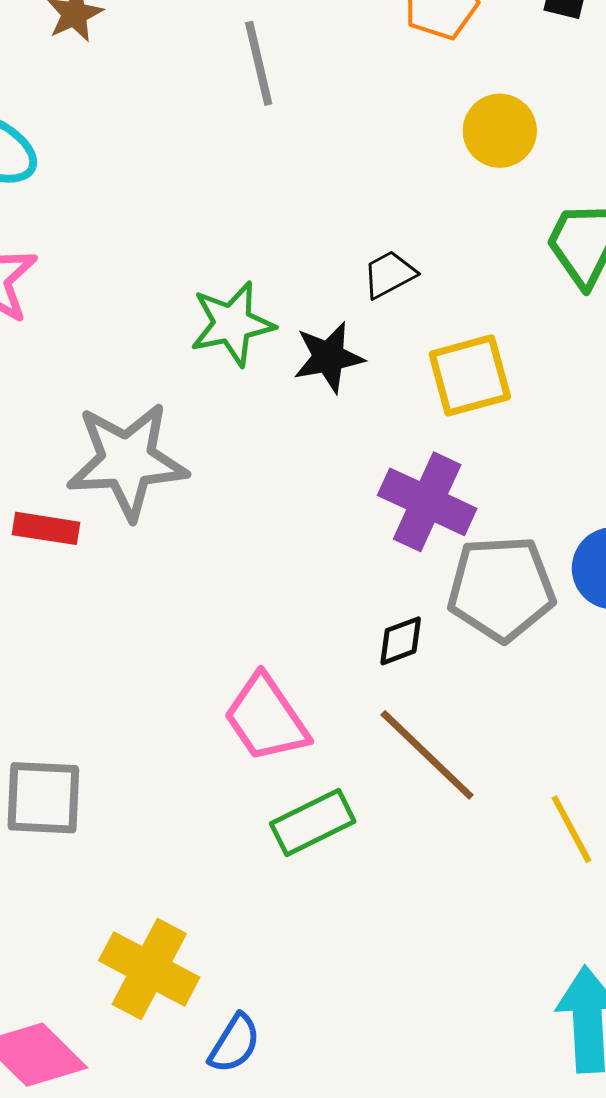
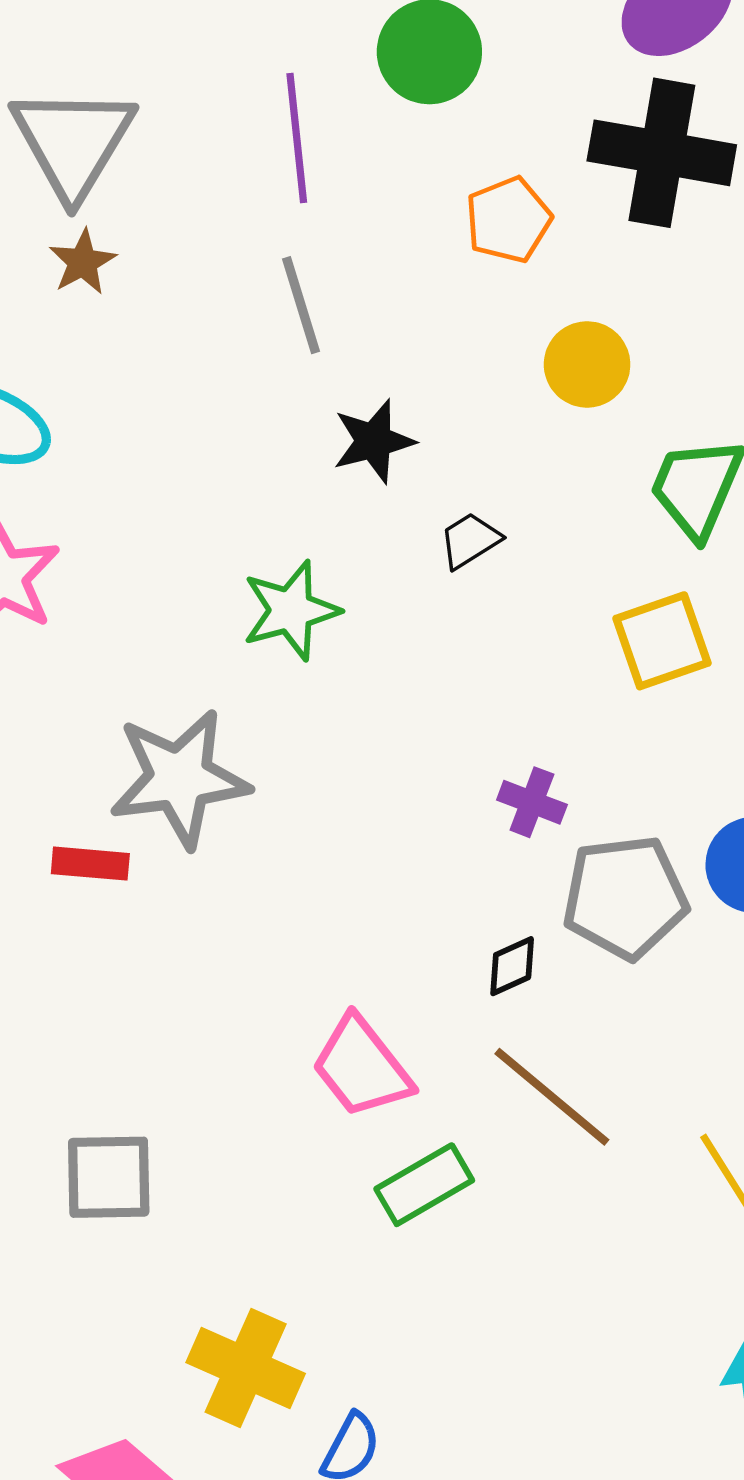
black star: (329, 357) -> (374, 441), moved
yellow square: (470, 375) -> (662, 641), moved
purple cross: (427, 502) -> (532, 802), size x0.6

